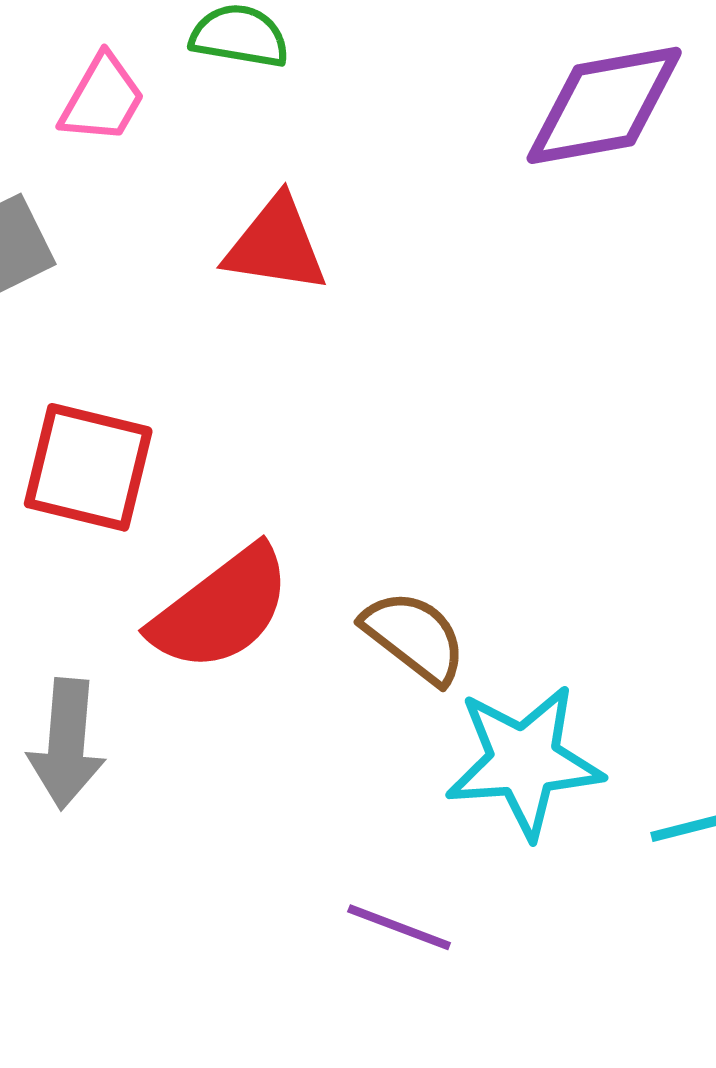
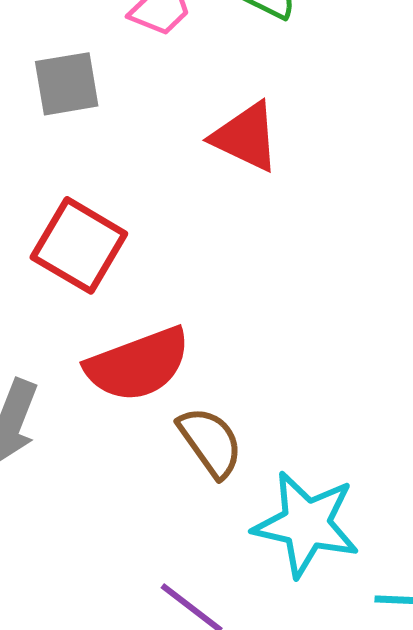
brown semicircle: (414, 637) -> (210, 442), moved

